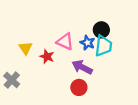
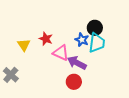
pink triangle: (65, 42) -> (61, 53), moved
red star: (47, 57) -> (46, 39), moved

